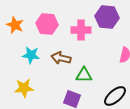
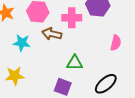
brown arrow: (61, 58) -> (52, 34), moved

